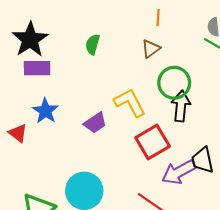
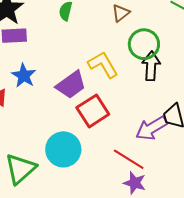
purple trapezoid: (95, 123) -> (71, 85), size x1.4
red square: (153, 142) -> (93, 111), moved

